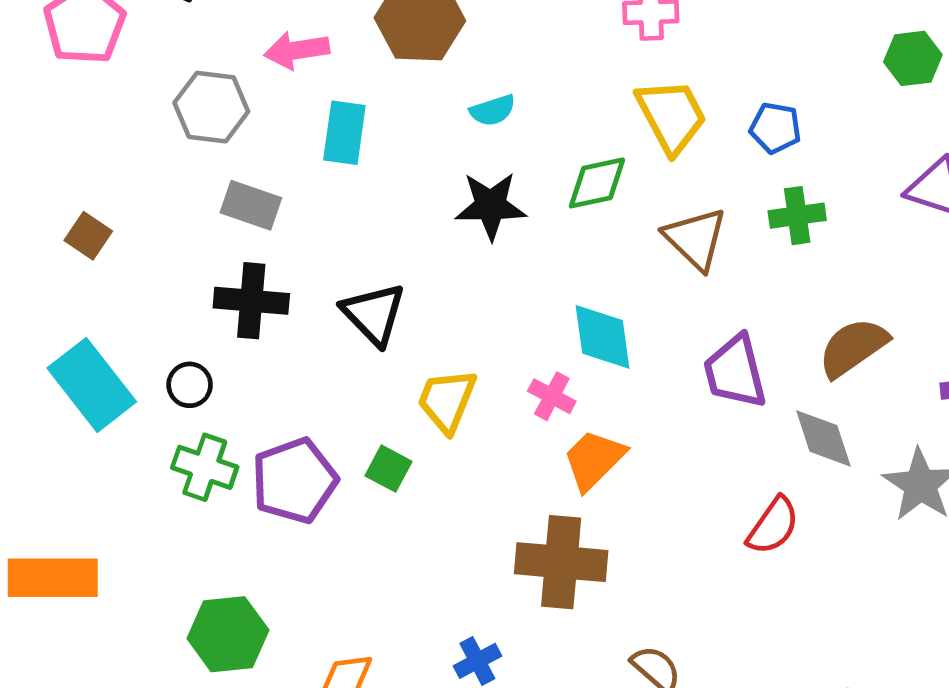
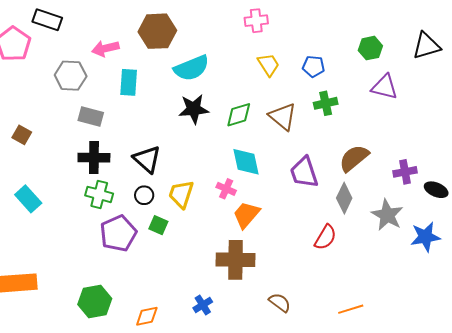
green hexagon: (913, 58) -> (370, 48), moved
cyan semicircle: (493, 110) -> (191, 68), size x1.8
yellow trapezoid: (671, 116) -> (268, 65), size x0.7
green diamond: (597, 183) -> (239, 115), moved
cyan rectangle: (92, 385) -> (28, 199), size x0.7
black circle: (190, 385) -> (144, 195), moved
gray diamond: (823, 438) -> (344, 198), turned 48
green cross: (205, 467) -> (99, 194), moved

